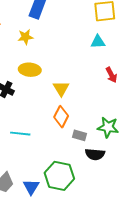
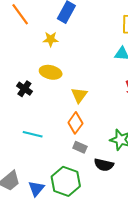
gray rectangle: (80, 135) -> (80, 147), moved

